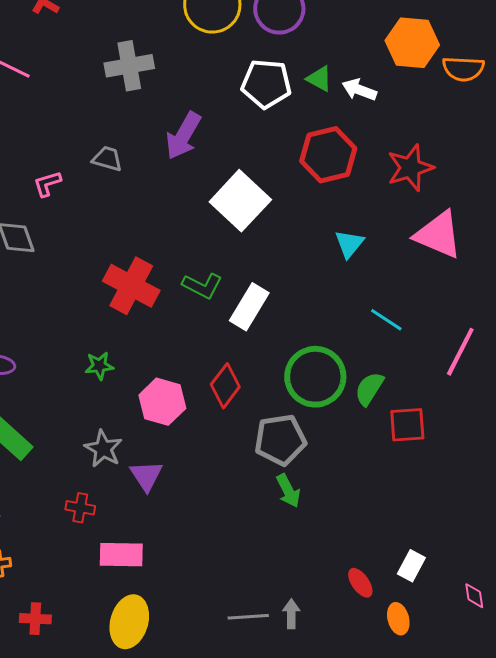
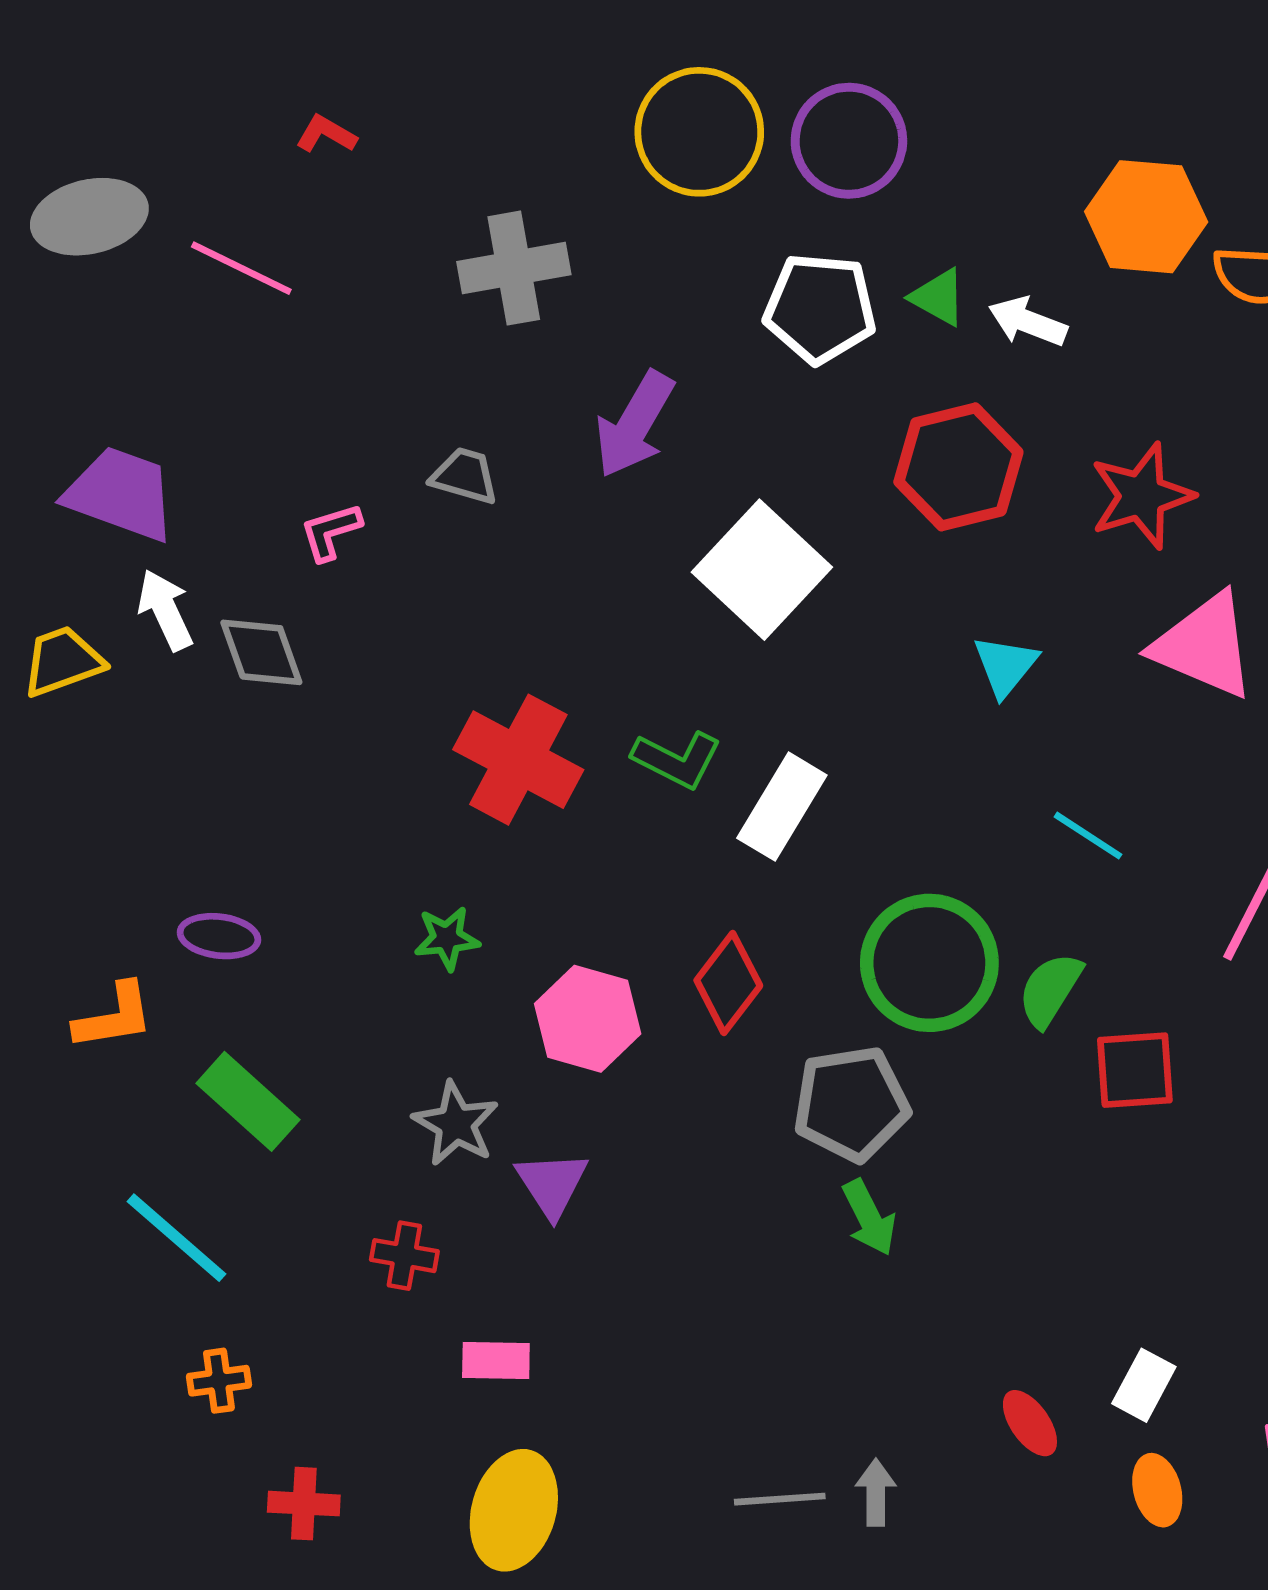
pink rectangle: (121, 555) -> (496, 1361), size x0.7
orange ellipse: (398, 619) -> (1157, 1490), moved

